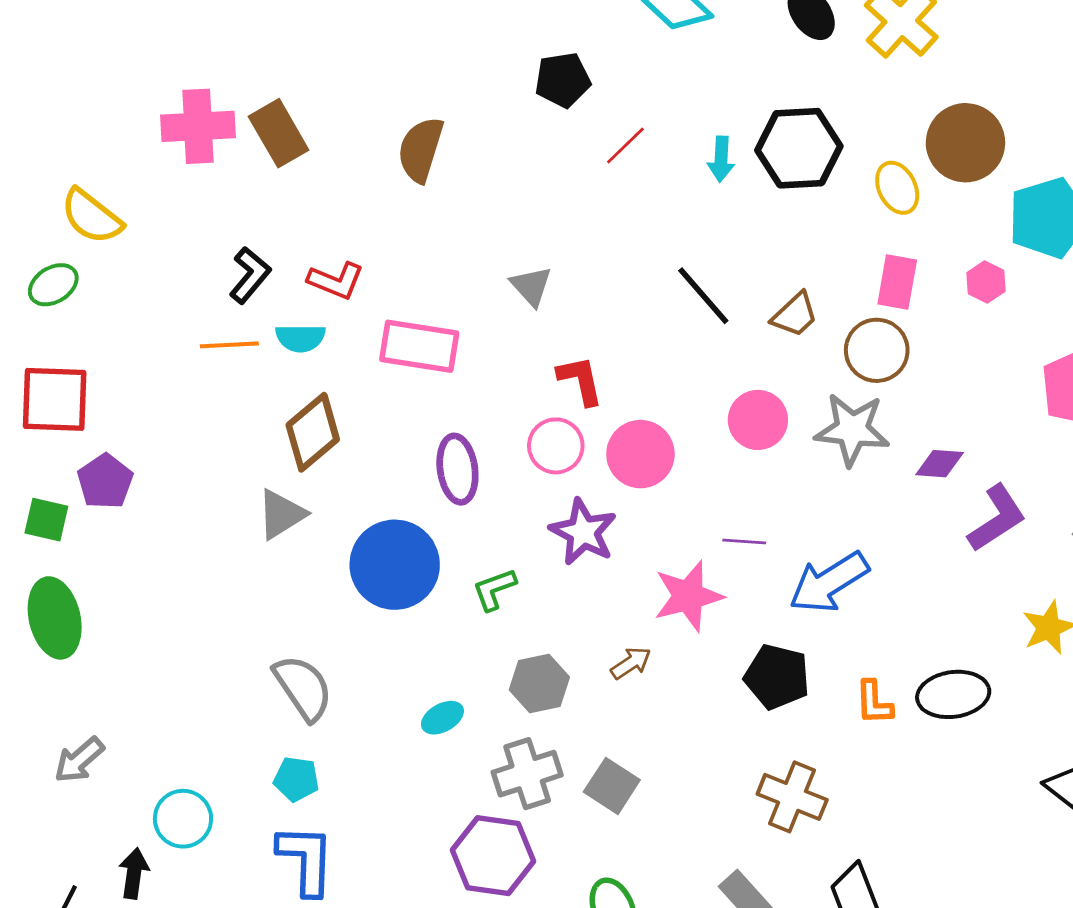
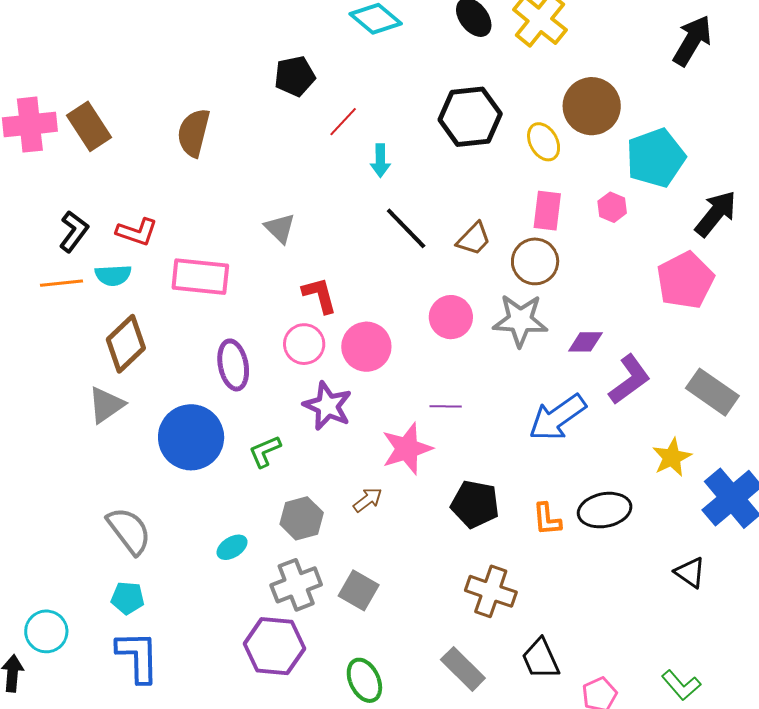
cyan arrow: (721, 159) -> (380, 161), moved
blue arrow: (829, 582) -> (557, 417), moved

